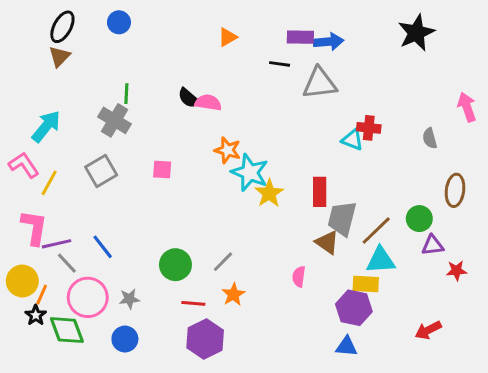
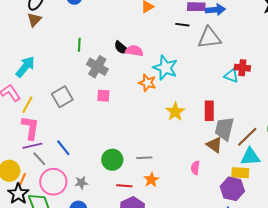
gray cross: (114, 120) -> (97, 67), moved
cyan star: (250, 172) -> (165, 68), moved
pink L-shape: (34, 227) -> (30, 128), moved
gray line: (223, 262) -> (144, 158), turned 42
black star: (36, 315) -> (18, 194), size x1.5

